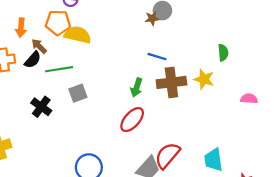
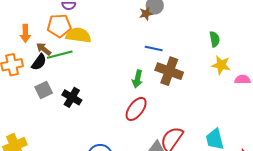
green line: (59, 69) -> (60, 55), moved
yellow star: (204, 79) -> (221, 65), moved
brown cross: (171, 82) -> (169, 71), turned 32
gray square: (78, 93) -> (44, 90), moved
black cross: (41, 107) -> (72, 97), moved

